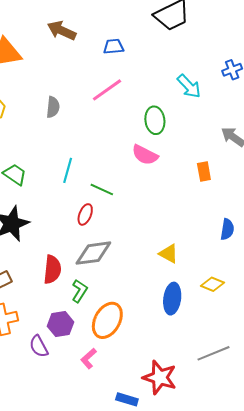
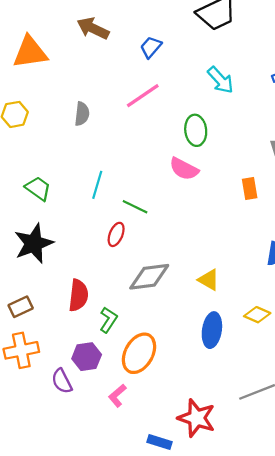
blue trapezoid: (114, 47) -> (151, 47), turned -45
cyan arrow: (189, 86) -> (220, 80), moved
gray diamond: (93, 253) -> (149, 277), moved

